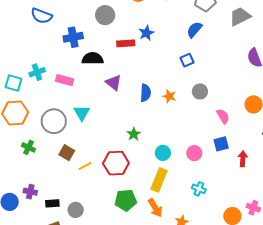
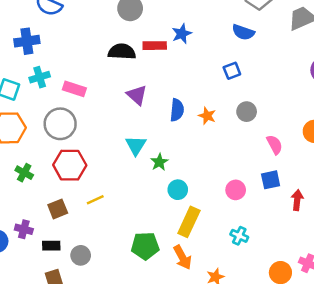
blue semicircle: (194, 30) -> (243, 32), turned -114
blue cross: (73, 37) -> (27, 41), moved
black semicircle: (93, 59) -> (122, 52), moved
cyan triangle: (82, 113) -> (136, 145), moved
gray circle: (54, 121) -> (60, 124), moved
brown square: (67, 153) -> (58, 209), moved, turned 35
cyan circle: (163, 153) -> (178, 190), moved
red hexagon: (116, 163) -> (70, 165), moved

